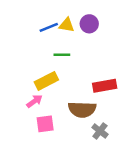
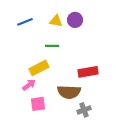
blue line: (49, 27) -> (25, 22), moved
gray cross: (100, 131) -> (84, 110), turned 32

